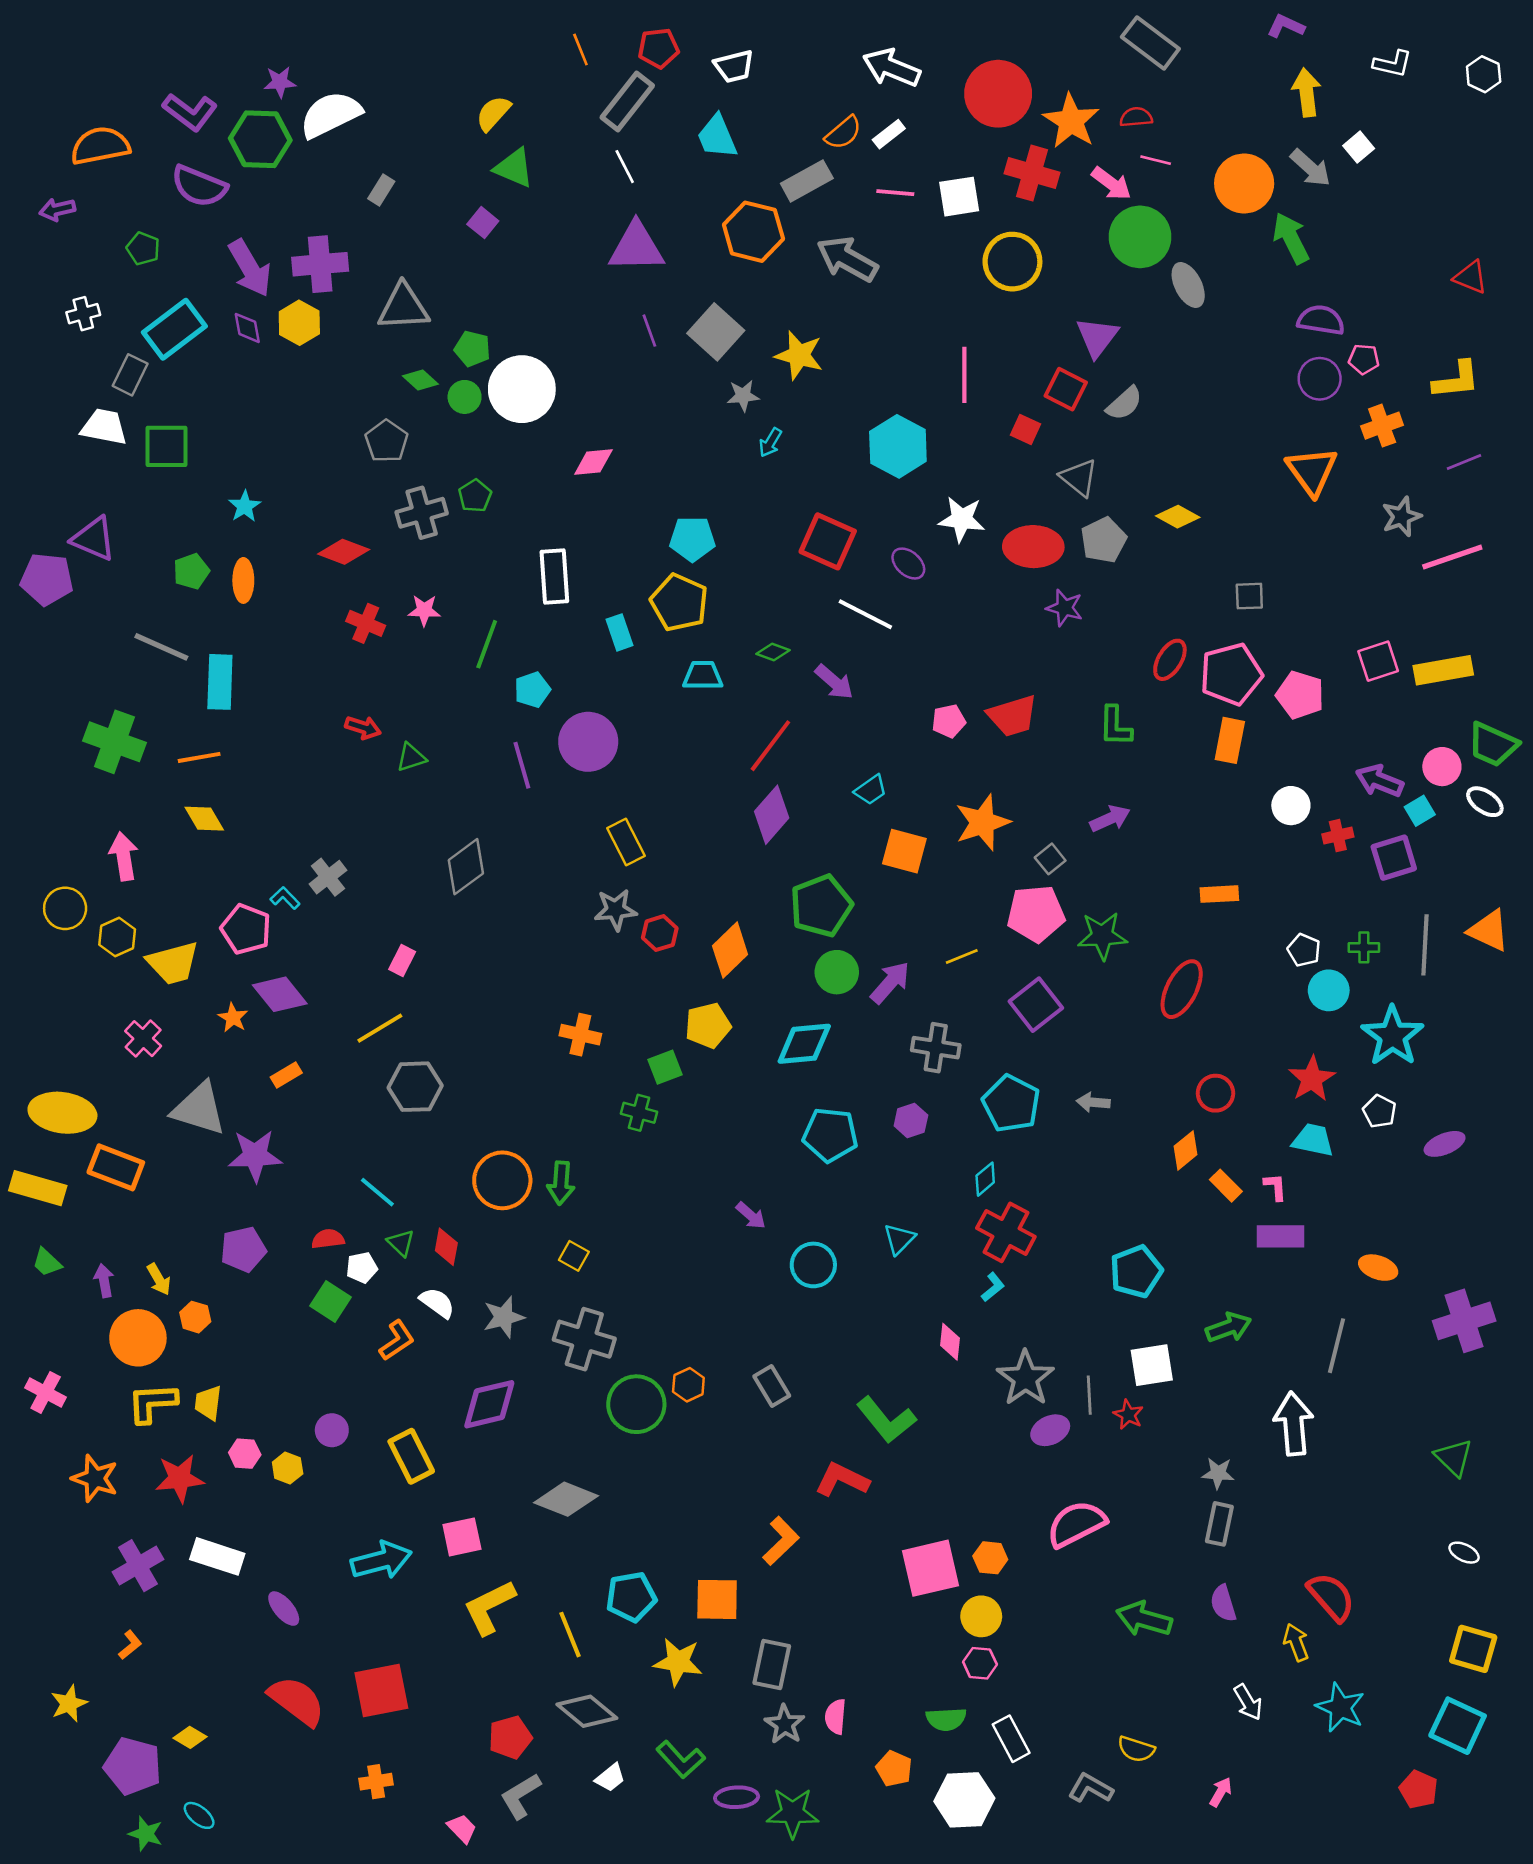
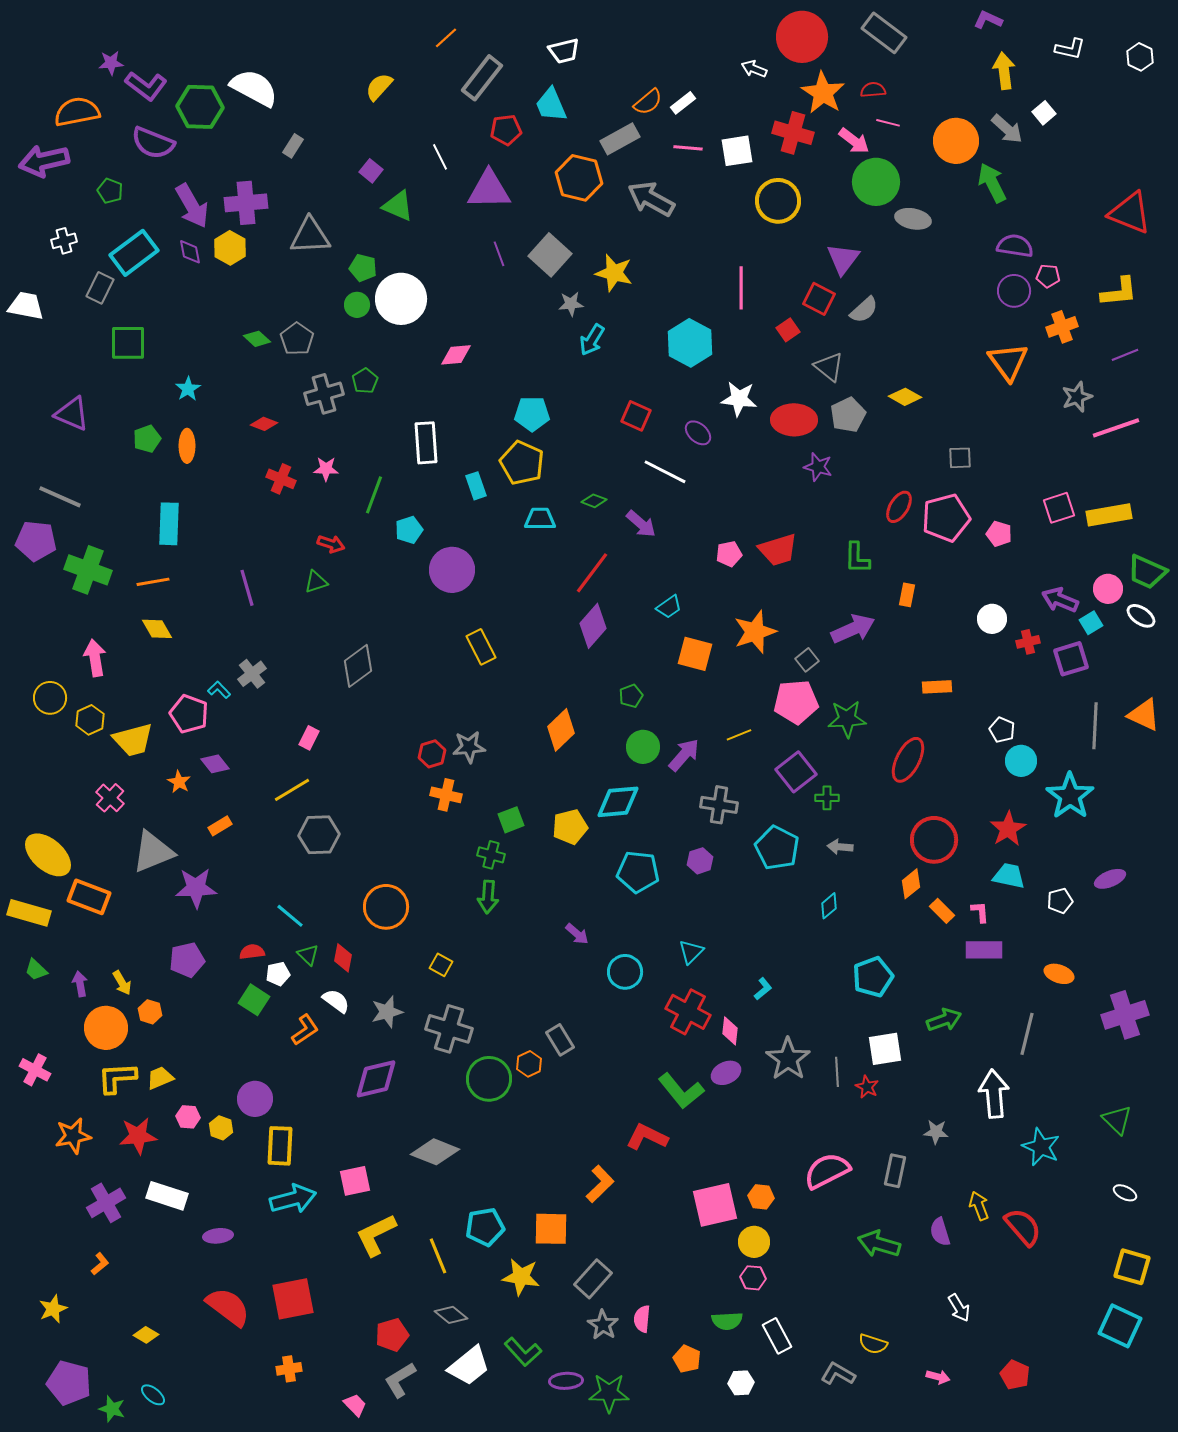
red pentagon: (658, 48) -> (506, 130), moved
orange line: (580, 49) -> (446, 38), turned 70
white arrow: (891, 68) -> (754, 69), moved, size x0.6
purple star: (280, 82) -> (111, 63), moved
red circle: (998, 94) -> (802, 37), moved
white semicircle: (331, 115) -> (254, 88), turned 54
white line: (625, 167) -> (440, 157), moved
green triangle: (514, 168) -> (398, 206), moved
purple arrow: (57, 210) -> (44, 161), size x1.8
red triangle: (1471, 277) -> (1130, 213), size x1.6
gray ellipse: (1188, 285) -> (913, 219), turned -52
green diamond: (420, 380) -> (257, 339), moved
white trapezoid: (104, 427) -> (26, 306), moved
red square: (1025, 429) -> (788, 330), turned 30
cyan arrow: (770, 442) -> (592, 340), size x1.4
red square: (828, 541) -> (636, 416), size x0.7
red diamond: (344, 552) -> (264, 424), size x0.7
purple pentagon: (47, 579) -> (36, 541), moved
gray line: (161, 647) -> (60, 497), moved
pink pentagon: (1300, 695) -> (999, 534), size x0.7
red arrow: (363, 727) -> (331, 544), moved
orange rectangle: (1230, 740) -> (907, 595), moved, size x0.7
purple line: (522, 765) -> (247, 588), moved
purple arrow: (1110, 819) -> (853, 629), size x1.4
green pentagon: (821, 906) -> (631, 696), size x0.5
gray star: (616, 910) -> (469, 747), moved
red hexagon: (660, 933) -> (432, 754), moved
green cross: (1364, 947) -> (827, 798), moved
purple diamond: (280, 994) -> (215, 764), size x0.7
yellow pentagon: (708, 1026) -> (570, 827), moved
red circle: (1215, 1093) -> (934, 840), size x1.6
gray triangle: (199, 1109) -> (153, 852), turned -39
white pentagon: (1379, 1111) -> (1060, 901), moved, turned 30
yellow ellipse: (62, 1113) -> (48, 855), turned 33
cyan diamond: (985, 1179) -> (829, 906), moved
green arrow: (561, 1183) -> (488, 897), moved
red cross: (1006, 1232) -> (688, 1012), moved
gray rectangle: (772, 1386) -> (560, 1040), moved
yellow trapezoid: (208, 1403) -> (160, 1078), turned 60
purple circle: (332, 1430) -> (255, 1099), size x1.4
purple ellipse: (1050, 1430) -> (726, 1073), moved
yellow rectangle: (411, 1456) -> (280, 1146), moved, turned 30
orange star: (95, 1478) -> (73, 1136), turned -30
gray rectangle: (1219, 1524) -> (895, 1171), moved
purple ellipse: (284, 1609) -> (218, 1236), turned -56
yellow arrow: (1296, 1642) -> (979, 1206), moved
gray rectangle: (772, 1664) -> (593, 1279), turned 30
cyan star: (1340, 1707) -> (1041, 1147), moved
gray diamond: (587, 1711) -> (451, 1315), size x0.7
purple pentagon: (133, 1766) -> (69, 1383), moved
white trapezoid: (610, 1778) -> (469, 1366), size x1.8
red pentagon: (1419, 1789) -> (1015, 1375), moved
pink arrow: (1221, 1792) -> (938, 1377), turned 75
white hexagon: (964, 1800) -> (741, 1383), size x0.6

